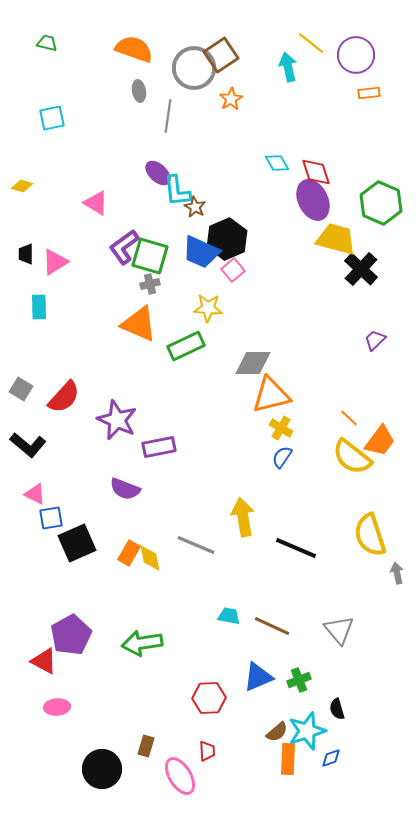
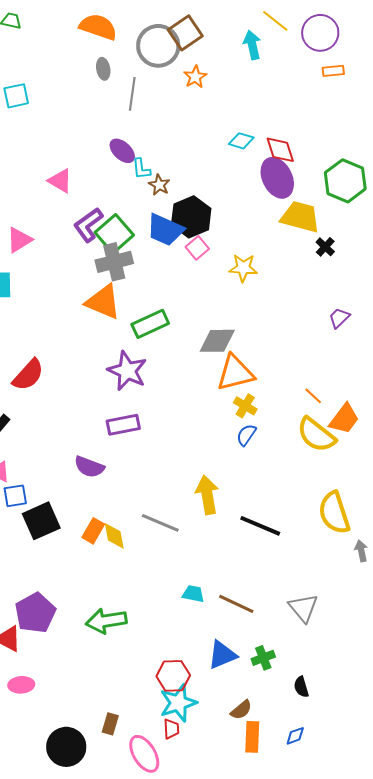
cyan diamond: (277, 163) -> (241, 141), turned -45
cyan L-shape: (177, 191) -> (141, 169), size x0.7
green square: (150, 256) -> (114, 234), turned 33
black cross: (361, 269) -> (325, 247), size x0.6
gray cross: (150, 284) -> (114, 262), size x1.8
yellow star: (208, 308) -> (243, 268), moved
purple star: (117, 420) -> (127, 371), moved
cyan star: (307, 731) -> (178, 703), moved

